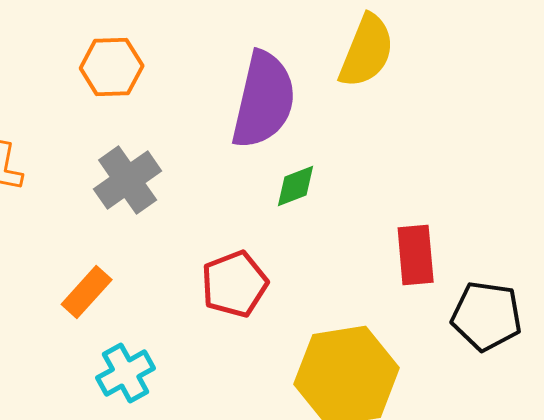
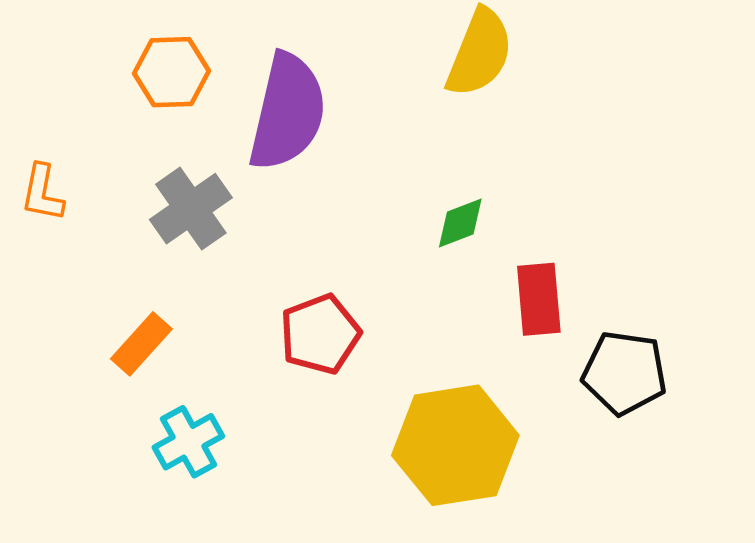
purple semicircle: (264, 100) -> (288, 112), moved
green diamond: (296, 186) -> (460, 223), moved

